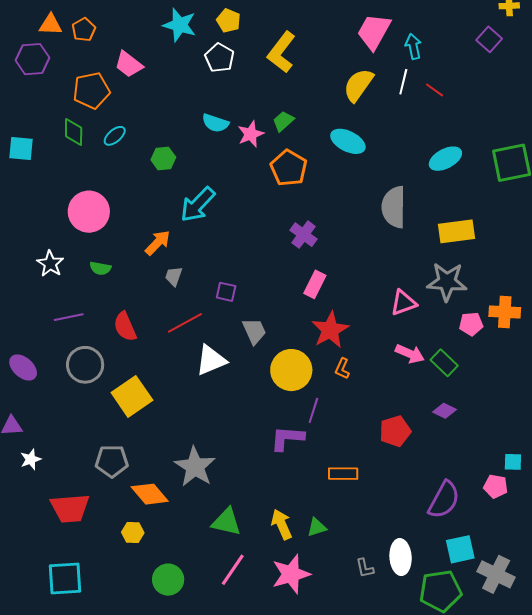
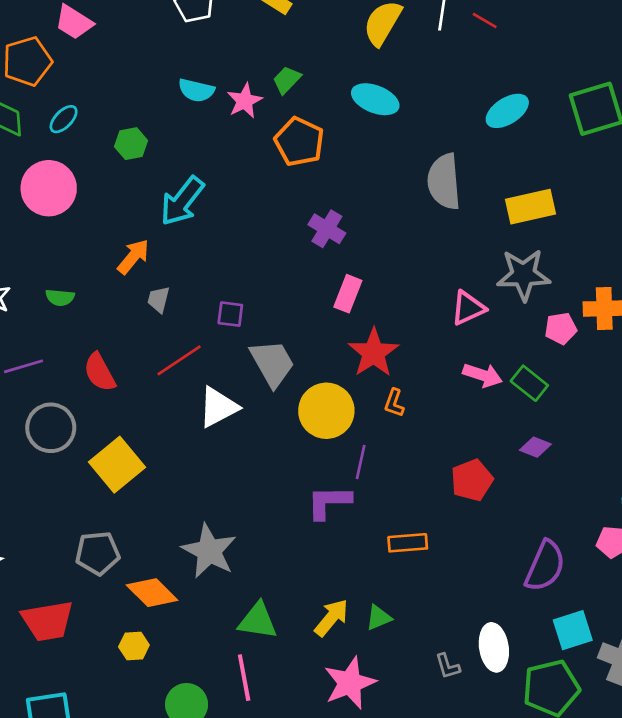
pink circle: (89, 212) -> (49, 188), moved
gray trapezoid: (254, 331) -> (272, 363), size x1.4
yellow arrow: (282, 524) -> (331, 618), turned 68
pink line: (233, 570) -> (244, 678), moved, turned -40

